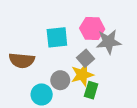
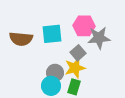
brown semicircle: (22, 60) -> (21, 39), moved
green rectangle: (91, 90) -> (74, 87), moved
cyan circle: (42, 94) -> (51, 86), moved

